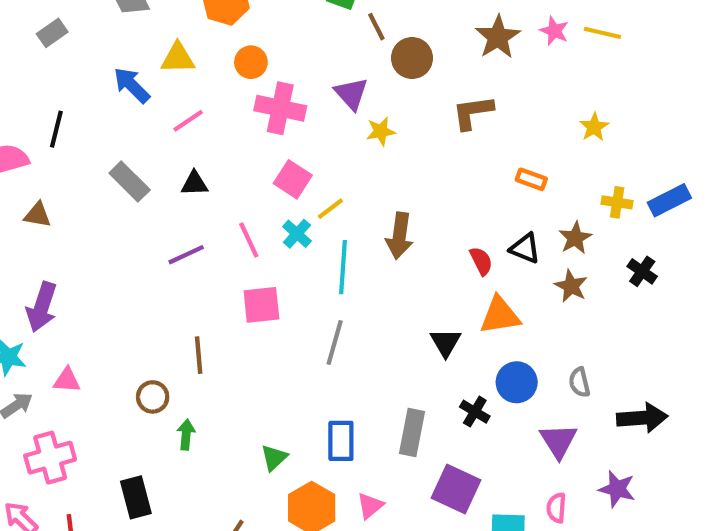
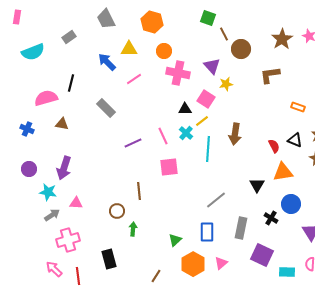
pink square: (293, 179) -> (206, 99), moved
black triangle: (194, 184) -> (185, 109), moved
gray line: (335, 343) -> (216, 200), moved, turned 35

